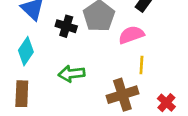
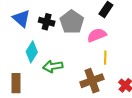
black cross: (66, 26) -> (47, 22), moved
cyan diamond: (26, 51) -> (32, 52), moved

